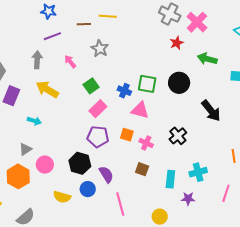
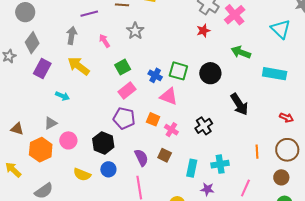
red star: (177, 43) -> (203, 31), moved
purple semicircle: (106, 174) -> (141, 158), moved

